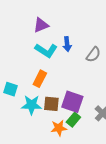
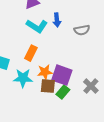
gray semicircle: (93, 55) -> (82, 30), turned 42
brown square: (51, 104) -> (48, 86), moved
orange star: (59, 128) -> (45, 72), moved

